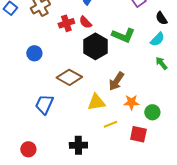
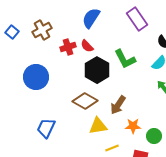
green L-shape: (123, 35) -> (125, 59), turned 40
blue circle: (34, 53) -> (36, 77), size x1.6
brown diamond: (69, 77) -> (85, 101), moved

